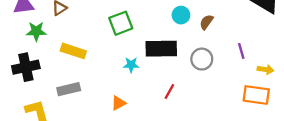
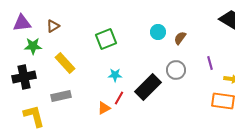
black rectangle: (161, 49) -> (148, 87), moved, turned -44
yellow rectangle: (73, 51) -> (65, 63), turned 30
red line: (169, 91) -> (119, 98), moved

